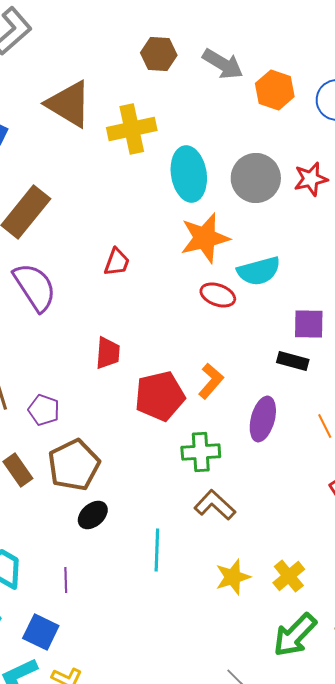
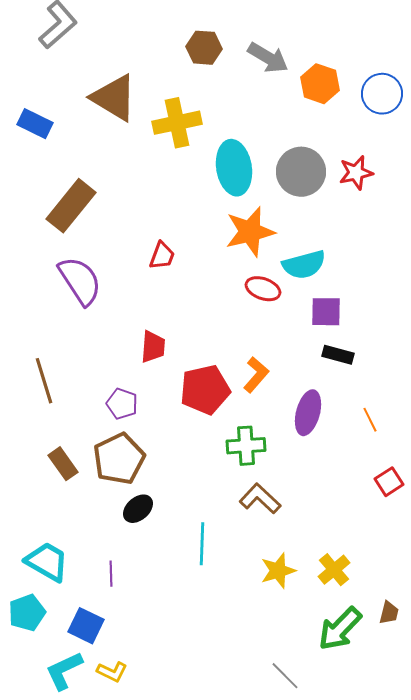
purple square: (309, 324) -> (326, 312), moved
purple pentagon: (44, 410) -> (122, 404), moved

